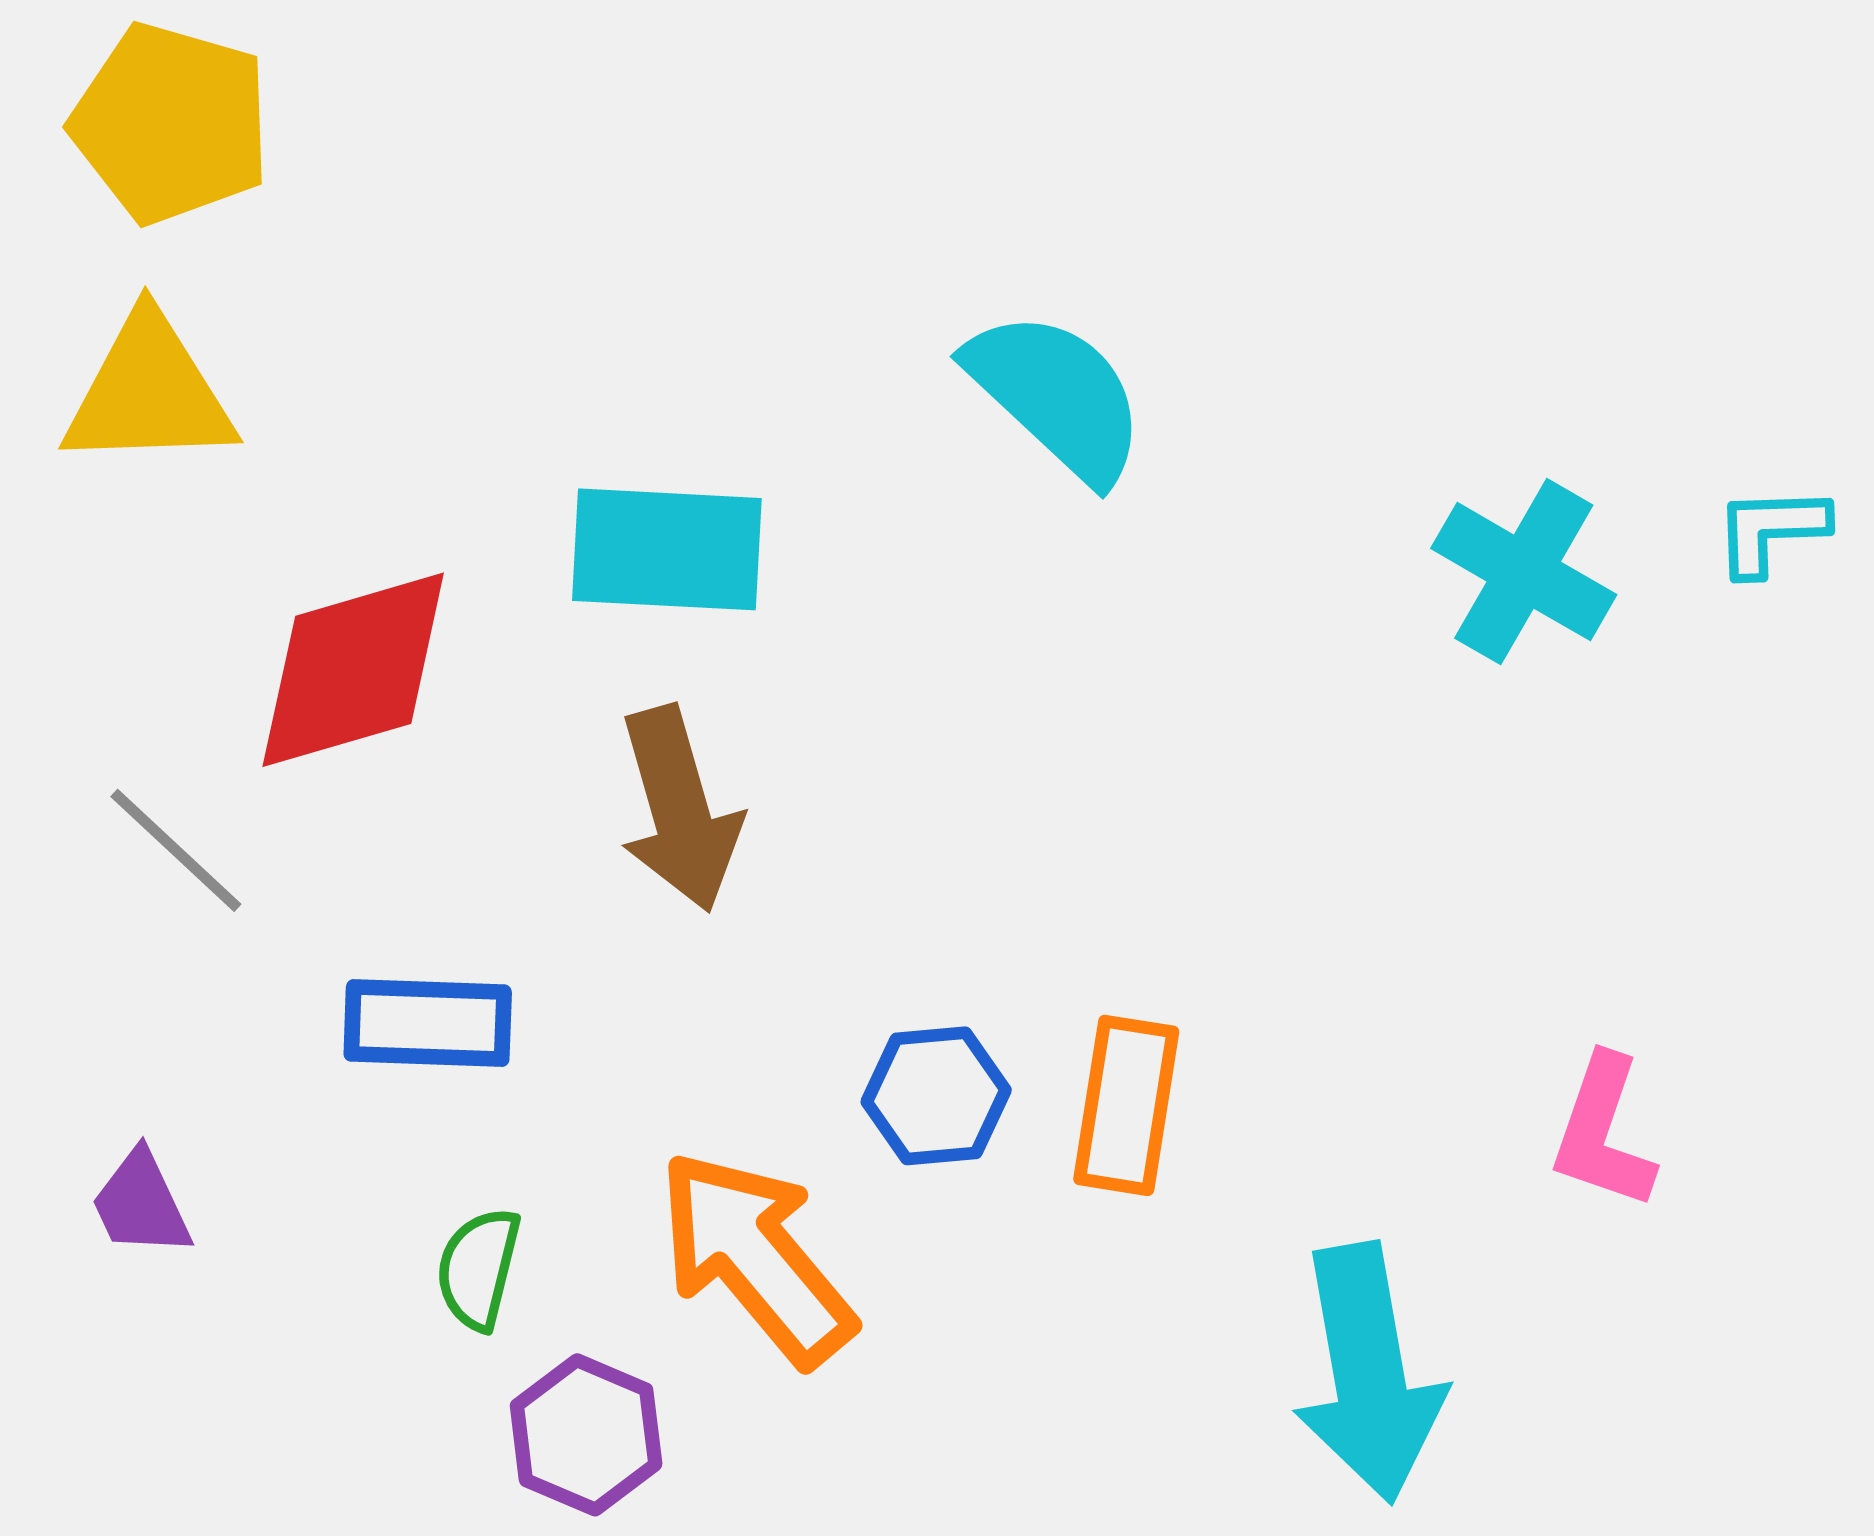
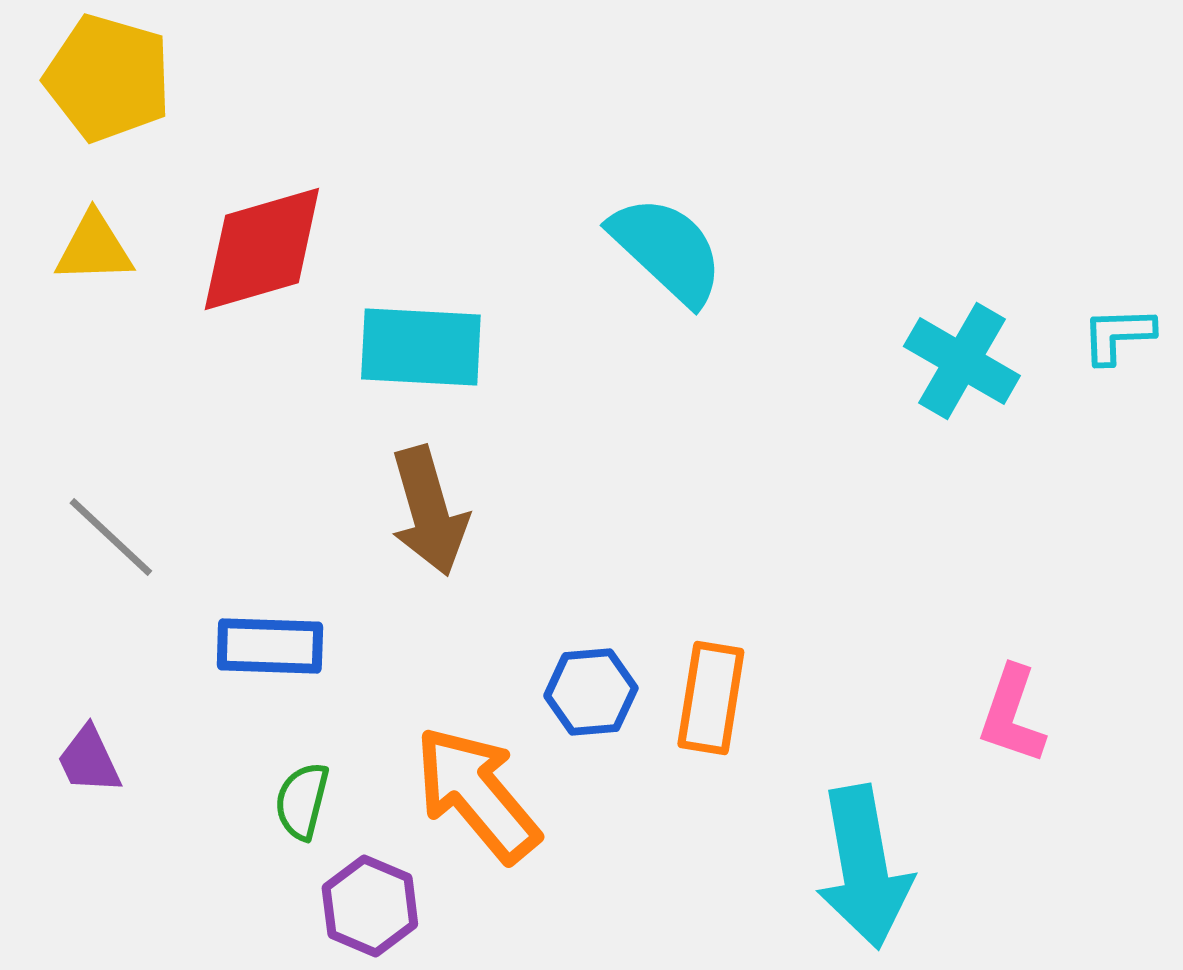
yellow triangle: (149, 393) -> (94, 248), size x0.7
red diamond: (353, 670) -> (262, 249), moved

